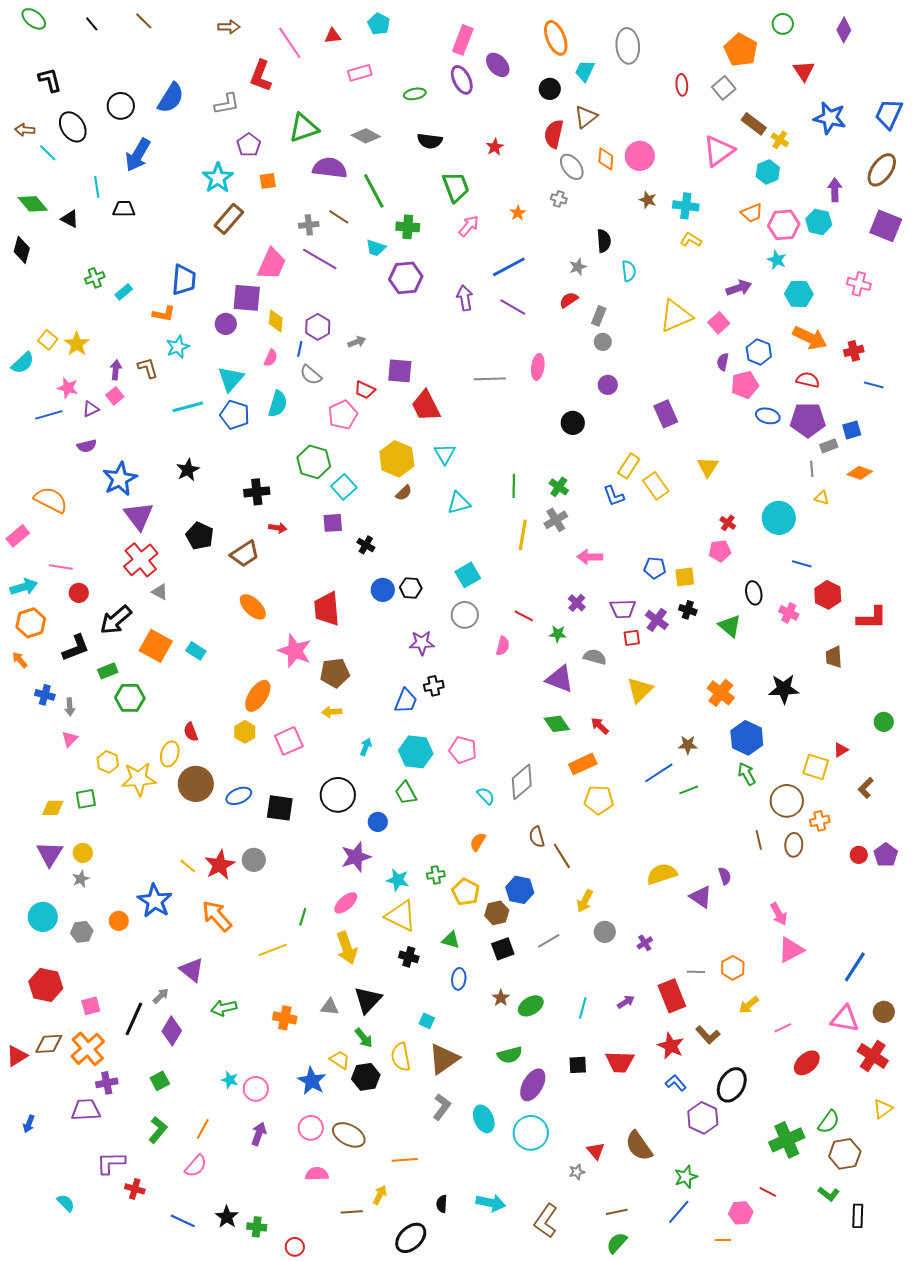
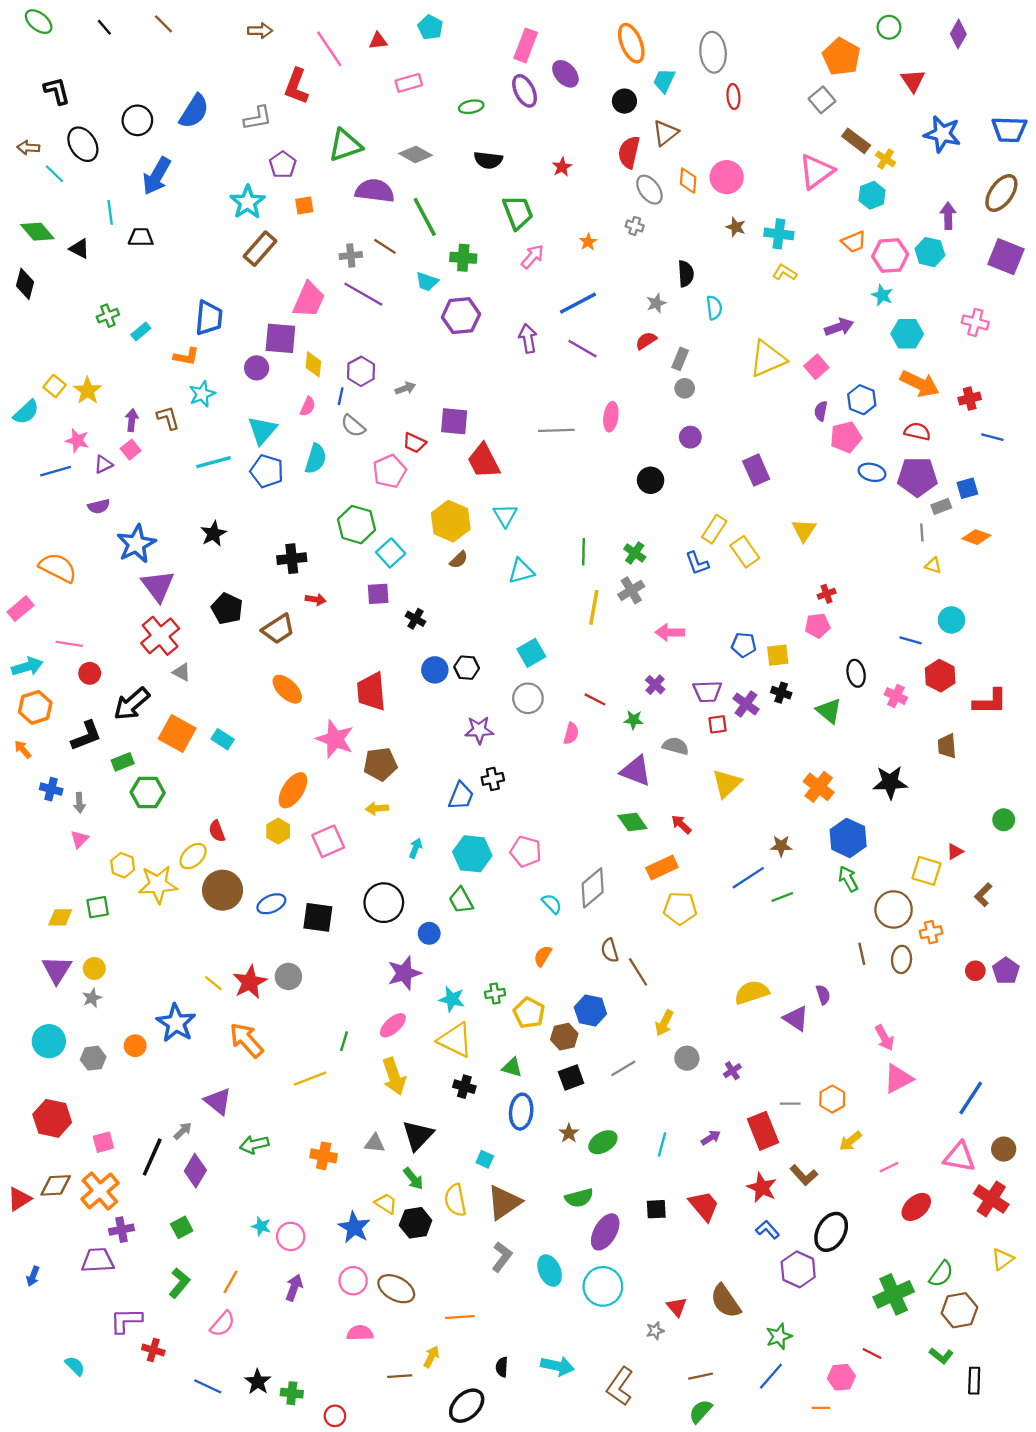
red ellipse: (682, 85) -> (733, 97), moved
blue trapezoid: (889, 114) -> (1009, 129), turned -112
cyan circle: (779, 518) -> (951, 620), moved, size x0.7
red cross: (728, 523) -> (827, 594), turned 35
yellow ellipse: (170, 754) -> (193, 856), turned 30
blue ellipse: (459, 979) -> (521, 1112), size x1.4
red trapezoid: (620, 1062) -> (704, 1206), turned -132

